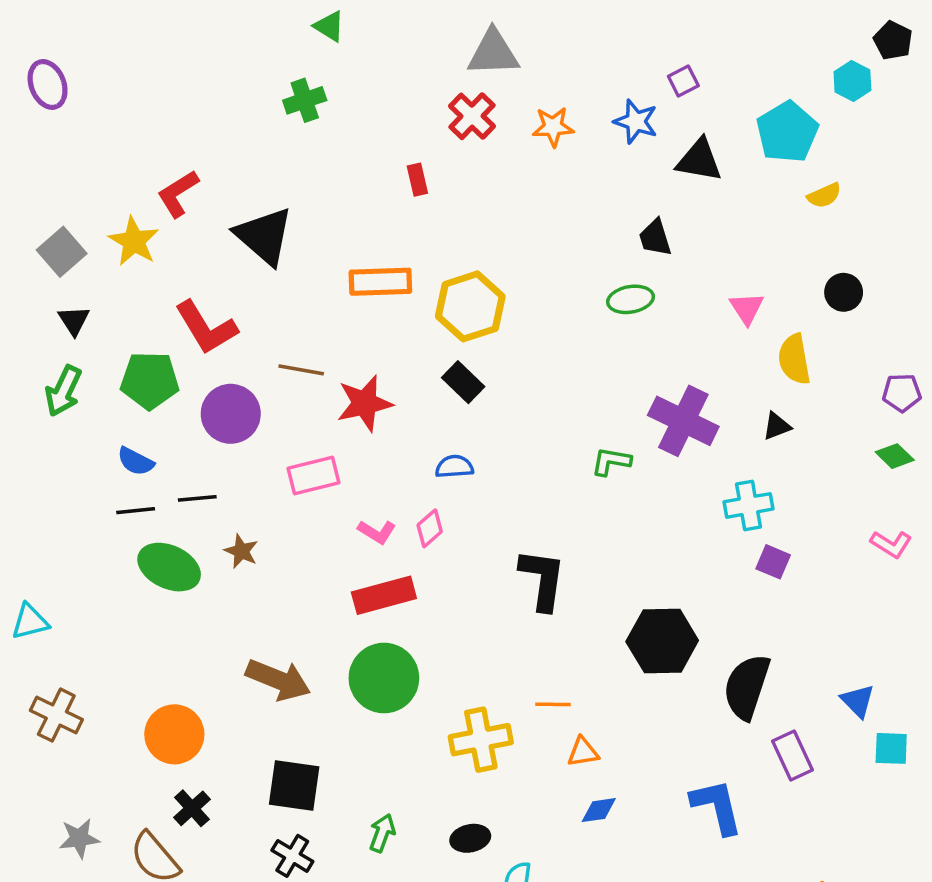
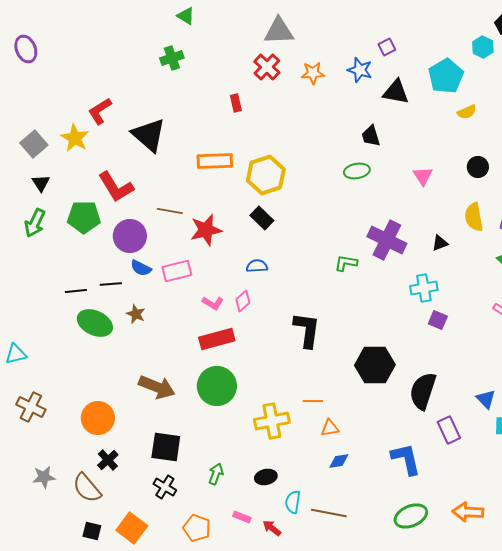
yellow semicircle: (794, 359) -> (474, 217), moved
blue semicircle: (136, 461) -> (141, 268), moved

